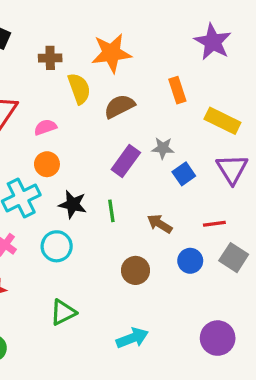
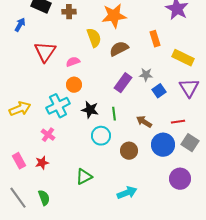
brown cross: (50, 58) -> (69, 12), moved
cyan circle: (57, 246) -> (101, 136), moved
blue circle: (190, 261) -> (163, 145), size x1.5
purple circle: (218, 338) -> (180, 179), moved

